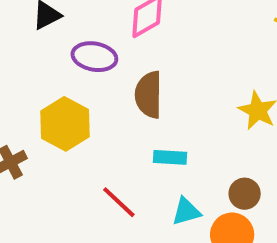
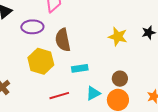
yellow hexagon: (65, 124) -> (41, 61), moved
red line: (119, 202) -> (59, 96), turned -48

